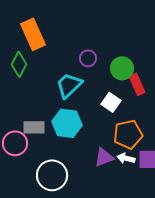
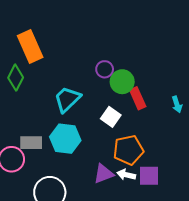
purple circle: (88, 58) -> (105, 69), moved

